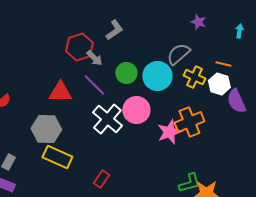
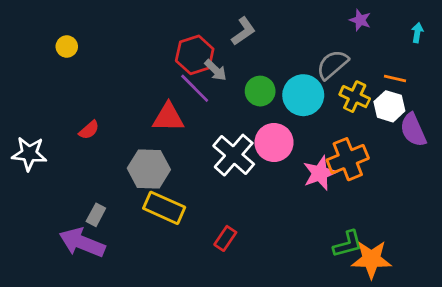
purple line: (94, 85) -> (195, 88), moved

